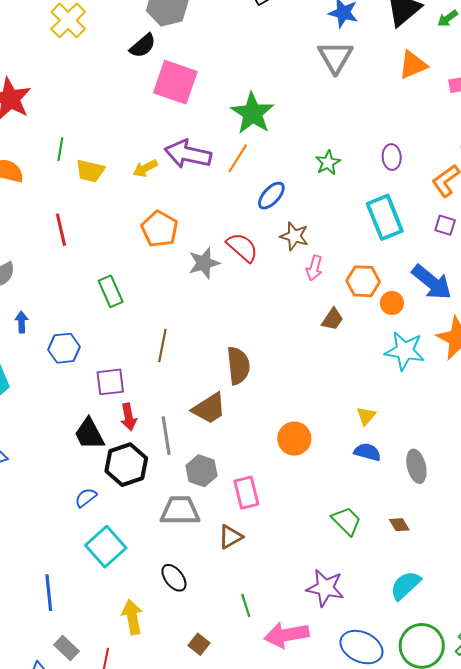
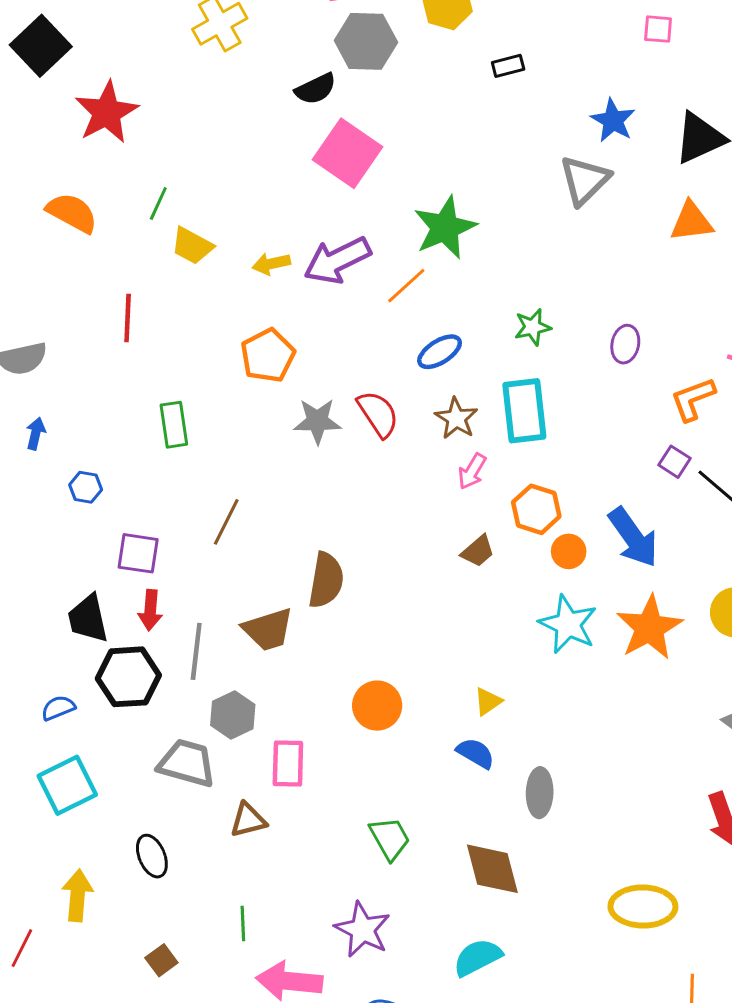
purple arrow: (188, 154) -> (337, 260), turned -54
cyan rectangle: (385, 217) -> (524, 411), moved
blue hexagon: (64, 348) -> (86, 487), size x0.7
green trapezoid: (346, 521) -> (390, 838), moved
brown diamond: (399, 525) -> (492, 869), size x2.0

